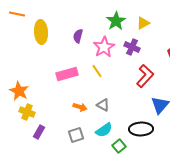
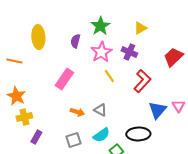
orange line: (17, 14) -> (14, 61), moved
green star: (116, 21) -> (100, 26), moved
yellow line: (97, 71) -> (109, 76), moved
pink rectangle: (67, 74) -> (64, 79), turned -40
yellow cross: (27, 112) -> (24, 117), turned -35

